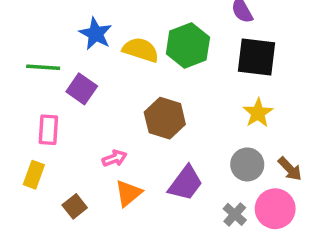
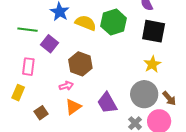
brown hexagon: (165, 118) -> (80, 64), moved
gray circle: (247, 164) -> (144, 94), size x1.4
purple trapezoid: (185, 183) -> (107, 103), turned 110

